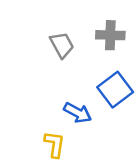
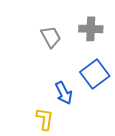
blue arrow: (78, 113) -> (64, 93), turned 35

